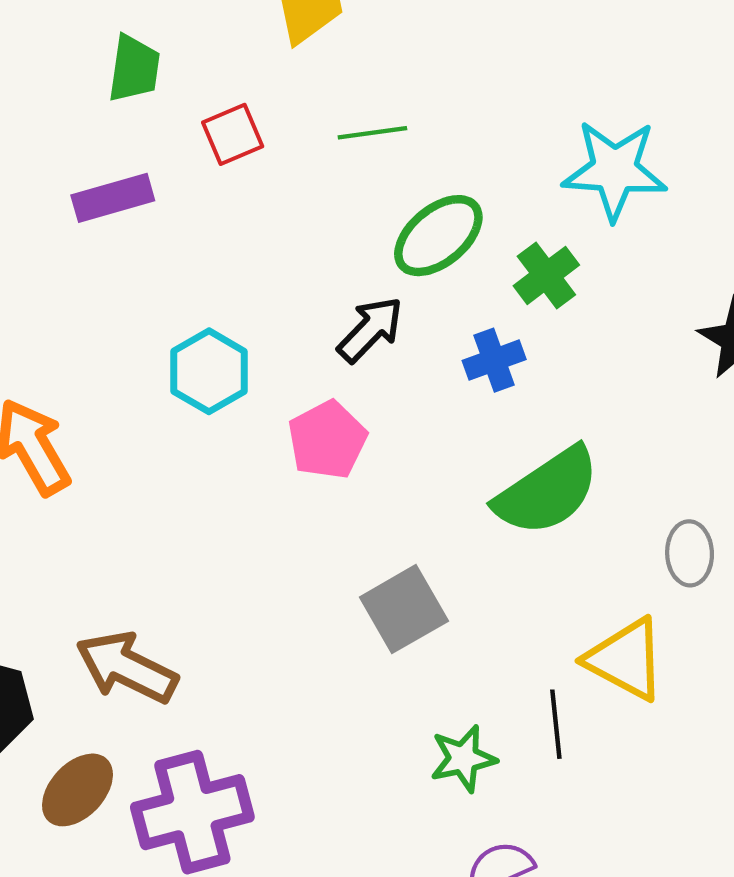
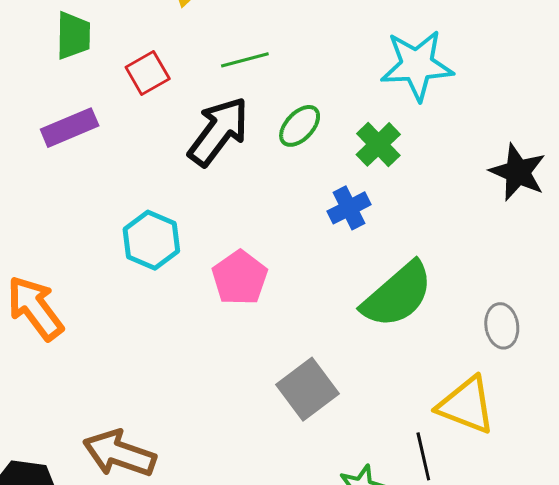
green ellipse: (438, 236) -> (300, 126), size x0.7
black arrow: (370, 330) -> (218, 131), moved, size x1.4

